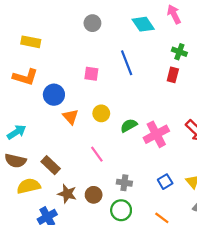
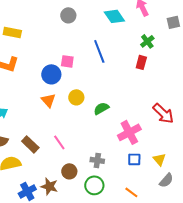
green cross: (179, 52) -> (147, 41), turned 32
blue circle: (54, 95) -> (51, 74), moved
pink cross: (156, 134) -> (129, 132), moved
pink line: (97, 154) -> (59, 142), moved
blue square: (165, 182) -> (134, 159), turned 32
brown star: (67, 194) -> (49, 186), moved

